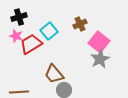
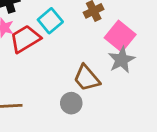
brown trapezoid: (54, 74) -> (87, 78), moved

